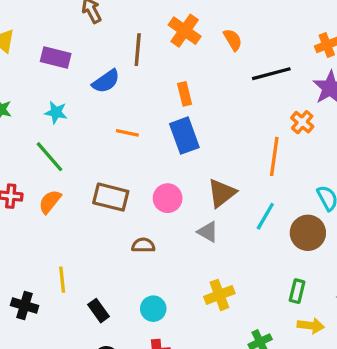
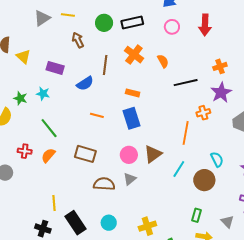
orange rectangle: (185, 94) -> (133, 93), turned -64
cyan star: (56, 112) -> (43, 94), moved
orange cross: (302, 122) -> (203, 113), turned 32
pink circle: (168, 198) -> (129, 155), moved
gray triangle: (208, 232) -> (130, 179), moved, turned 48
brown semicircle: (143, 245) -> (104, 184), size x1.5
yellow cross: (219, 295) -> (147, 226), moved
black cross: (25, 305) -> (43, 229), moved
black rectangle: (99, 311) -> (75, 223), size x1.6

